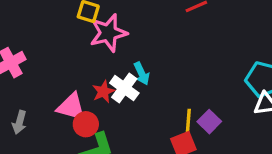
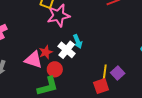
red star: (103, 92) -> (46, 52), moved
red circle: (86, 124) -> (55, 69), moved

